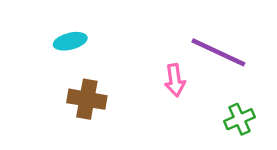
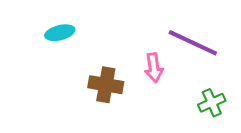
brown cross: (87, 99) -> (106, 85), moved

